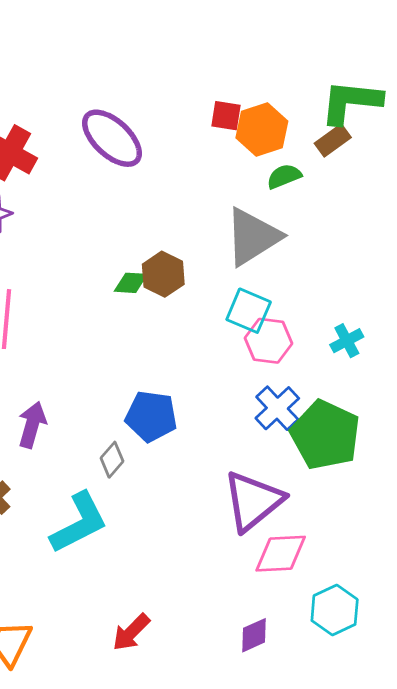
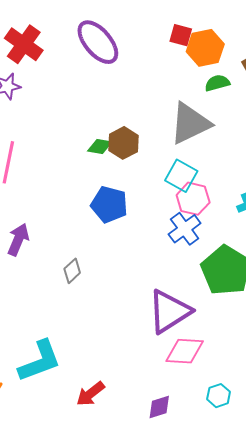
blue cross: (277, 408) -> (185, 229), moved
blue pentagon: (151, 416) -> (109, 205), moved
cyan L-shape: (79, 523) -> (40, 361), moved
cyan hexagon: (335, 610) -> (219, 396), size x0.7
red arrow: (131, 632) -> (90, 394), moved

